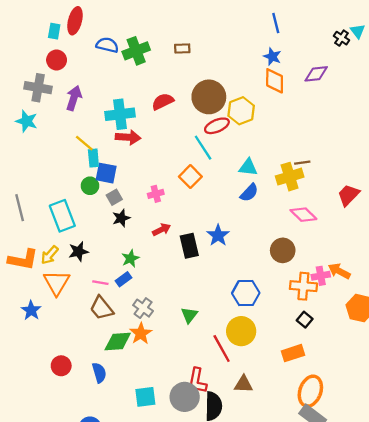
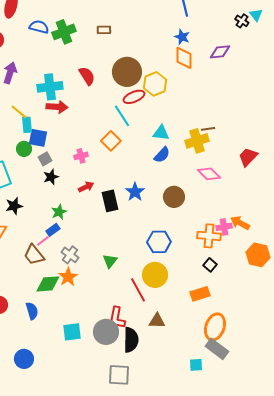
red semicircle: (163, 102) -> (87, 76), turned 84
brown circle: (283, 250) -> (174, 197), moved
pink line: (100, 283) -> (43, 241), moved, turned -48

